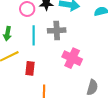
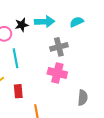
gray cross: (57, 30) -> (59, 47), moved

